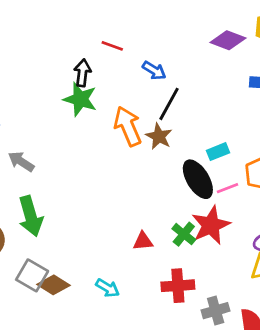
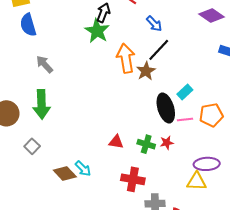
cyan rectangle: (218, 152) -> (185, 92), turned -35
red star: (211, 225) -> (167, 143), size x0.5
green cross: (184, 234) -> (146, 144), turned -36
gray square: (32, 275) -> (32, 146), size x0.7
brown diamond: (53, 285) -> (65, 173), moved

